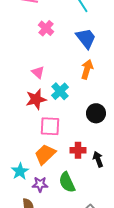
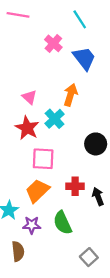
pink cross: (46, 28) -> (53, 43), moved
orange arrow: (87, 69) -> (71, 95), moved
red star: (36, 99) -> (27, 128), turned -30

